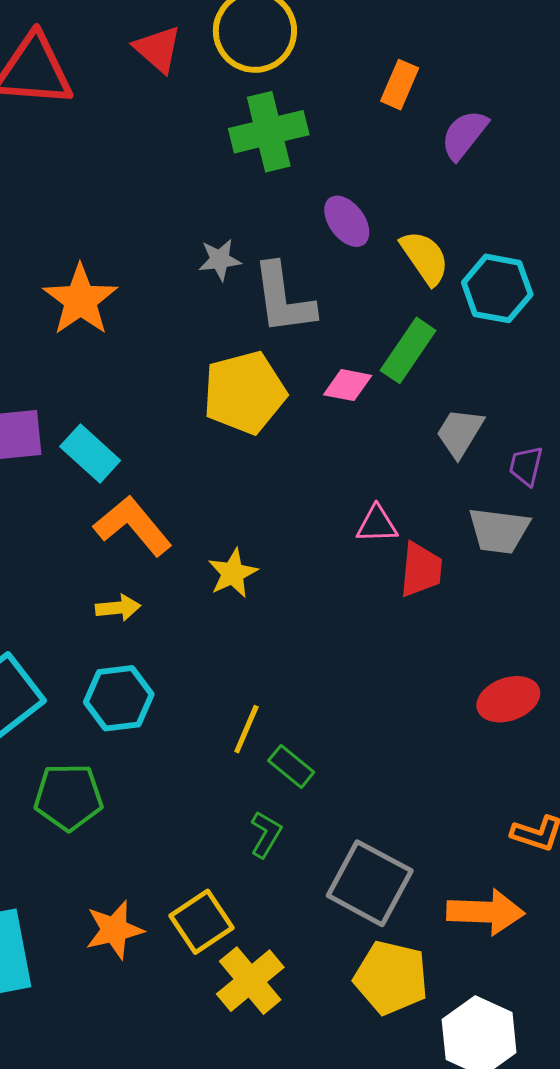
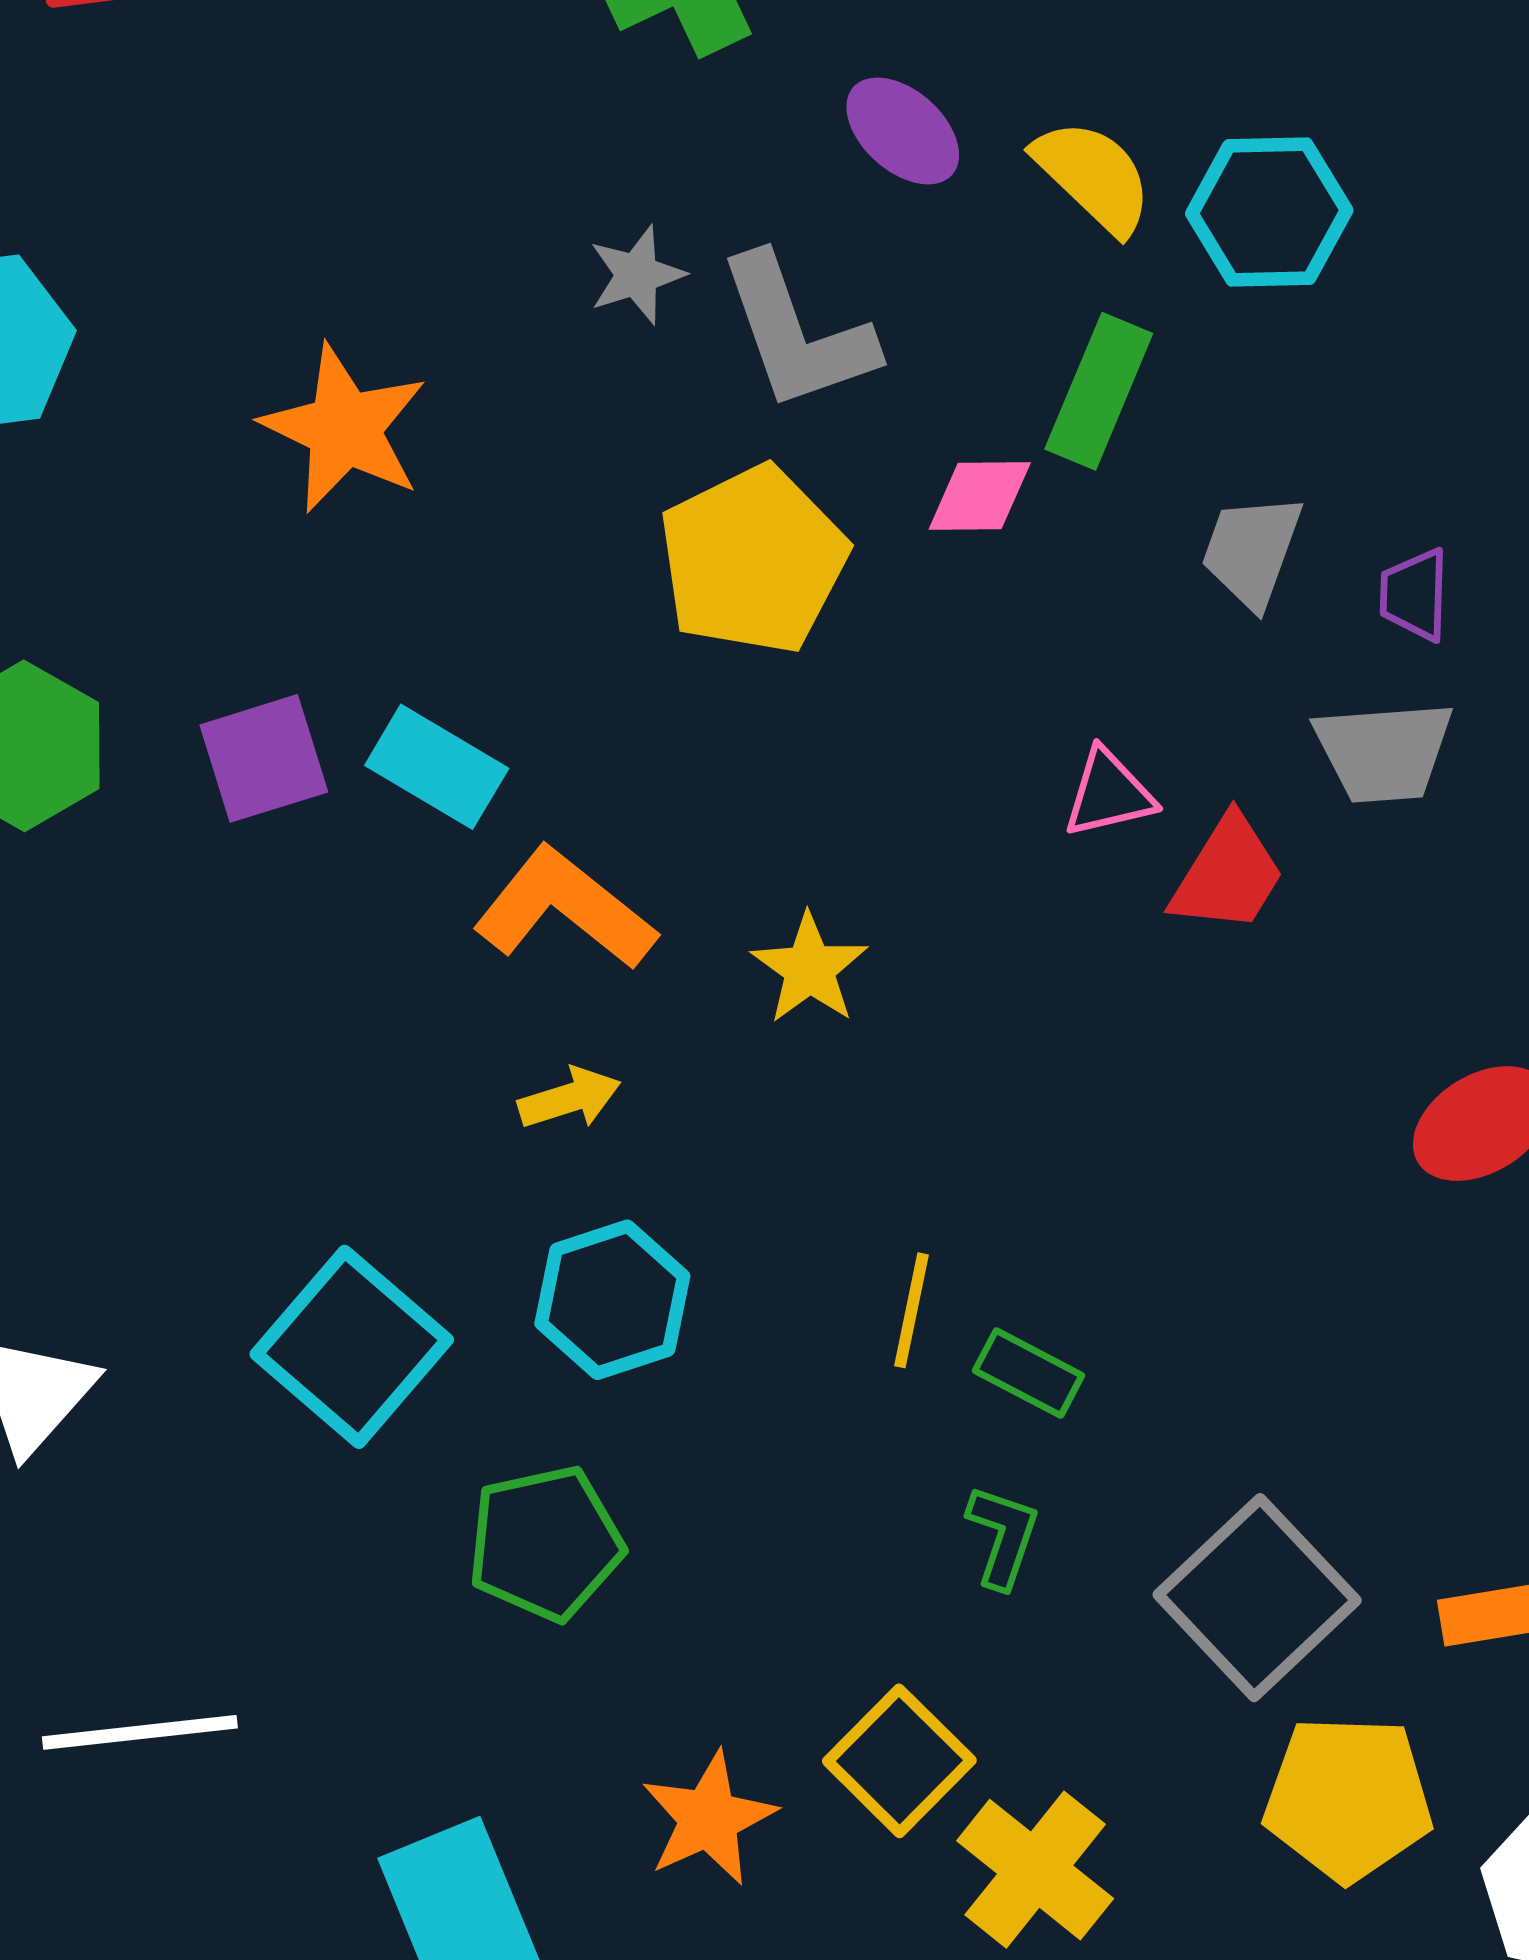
red trapezoid: (421, 570) -> (1228, 874), turned 38
gray square: (370, 883) -> (1257, 1598), turned 30

